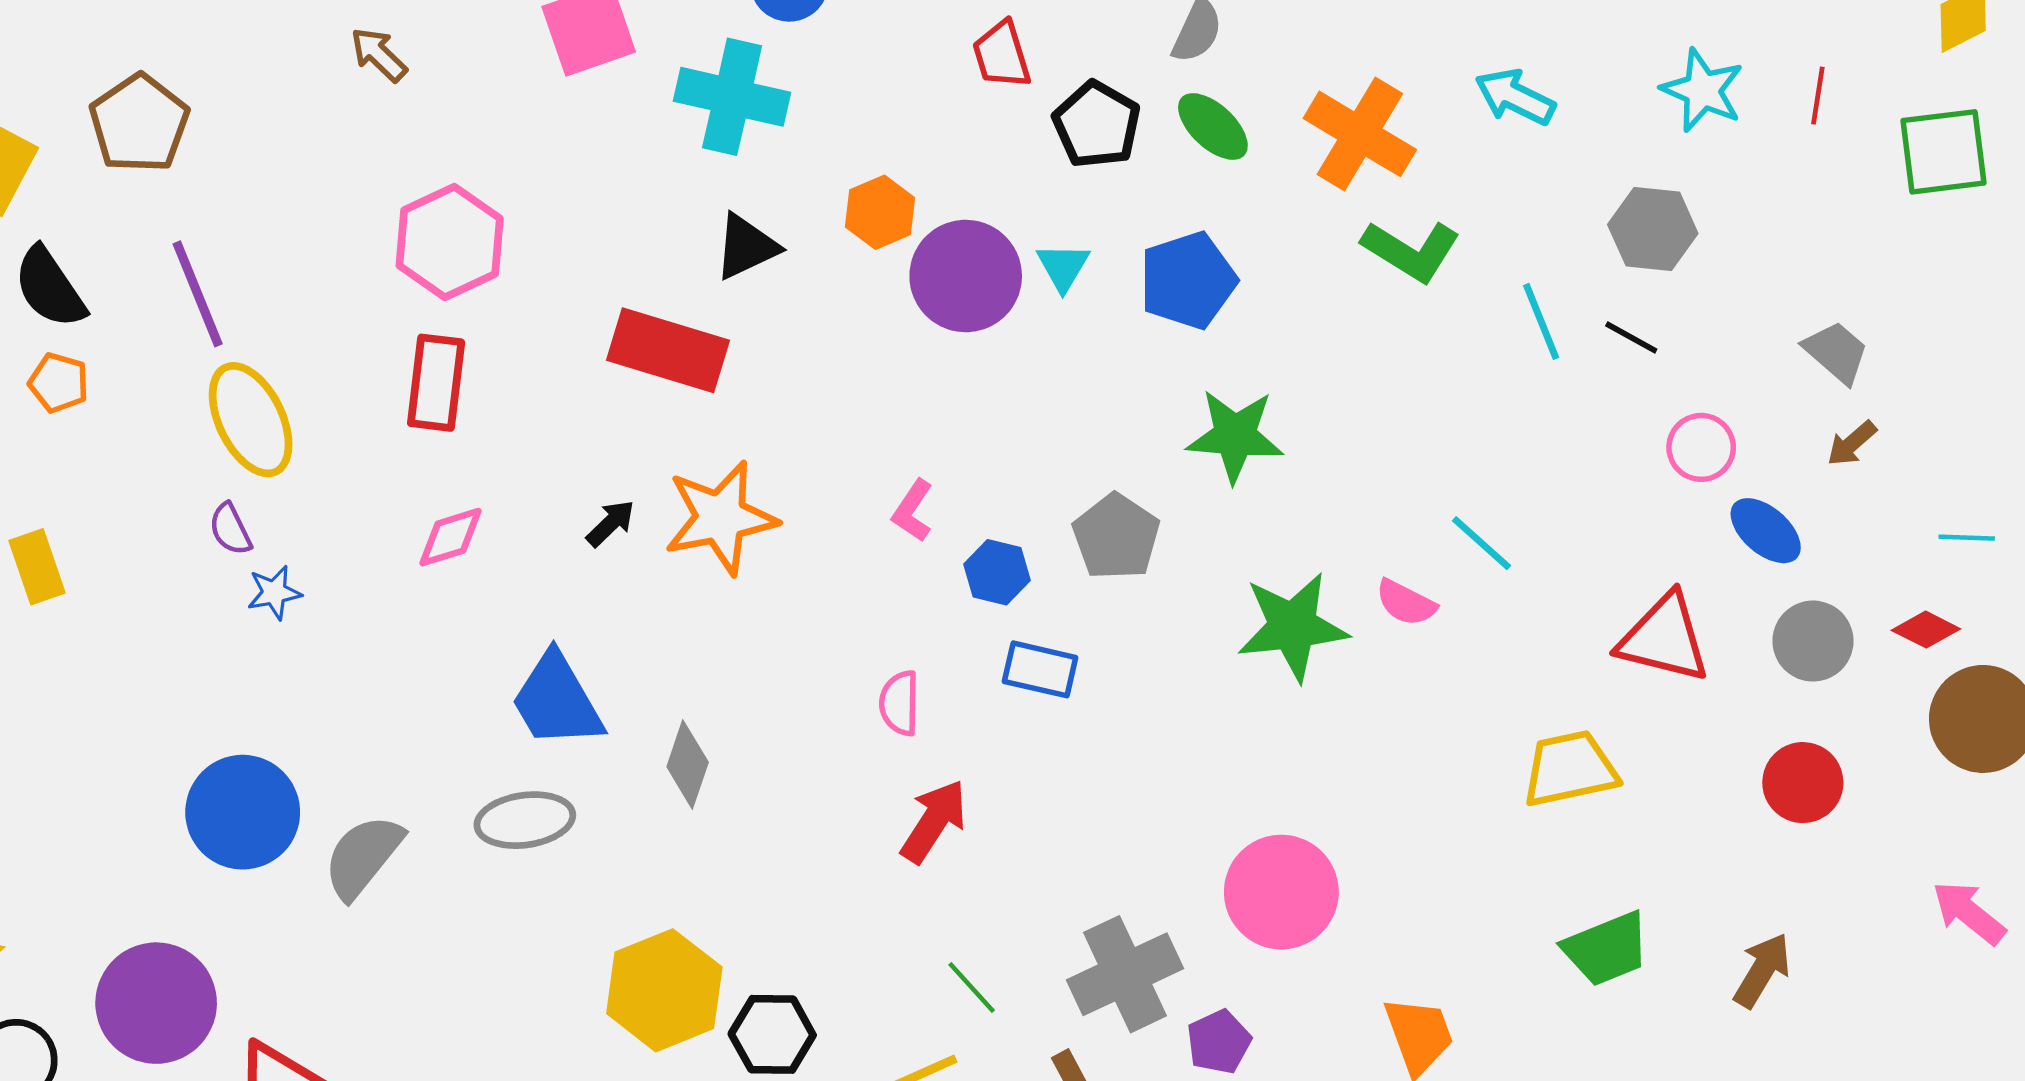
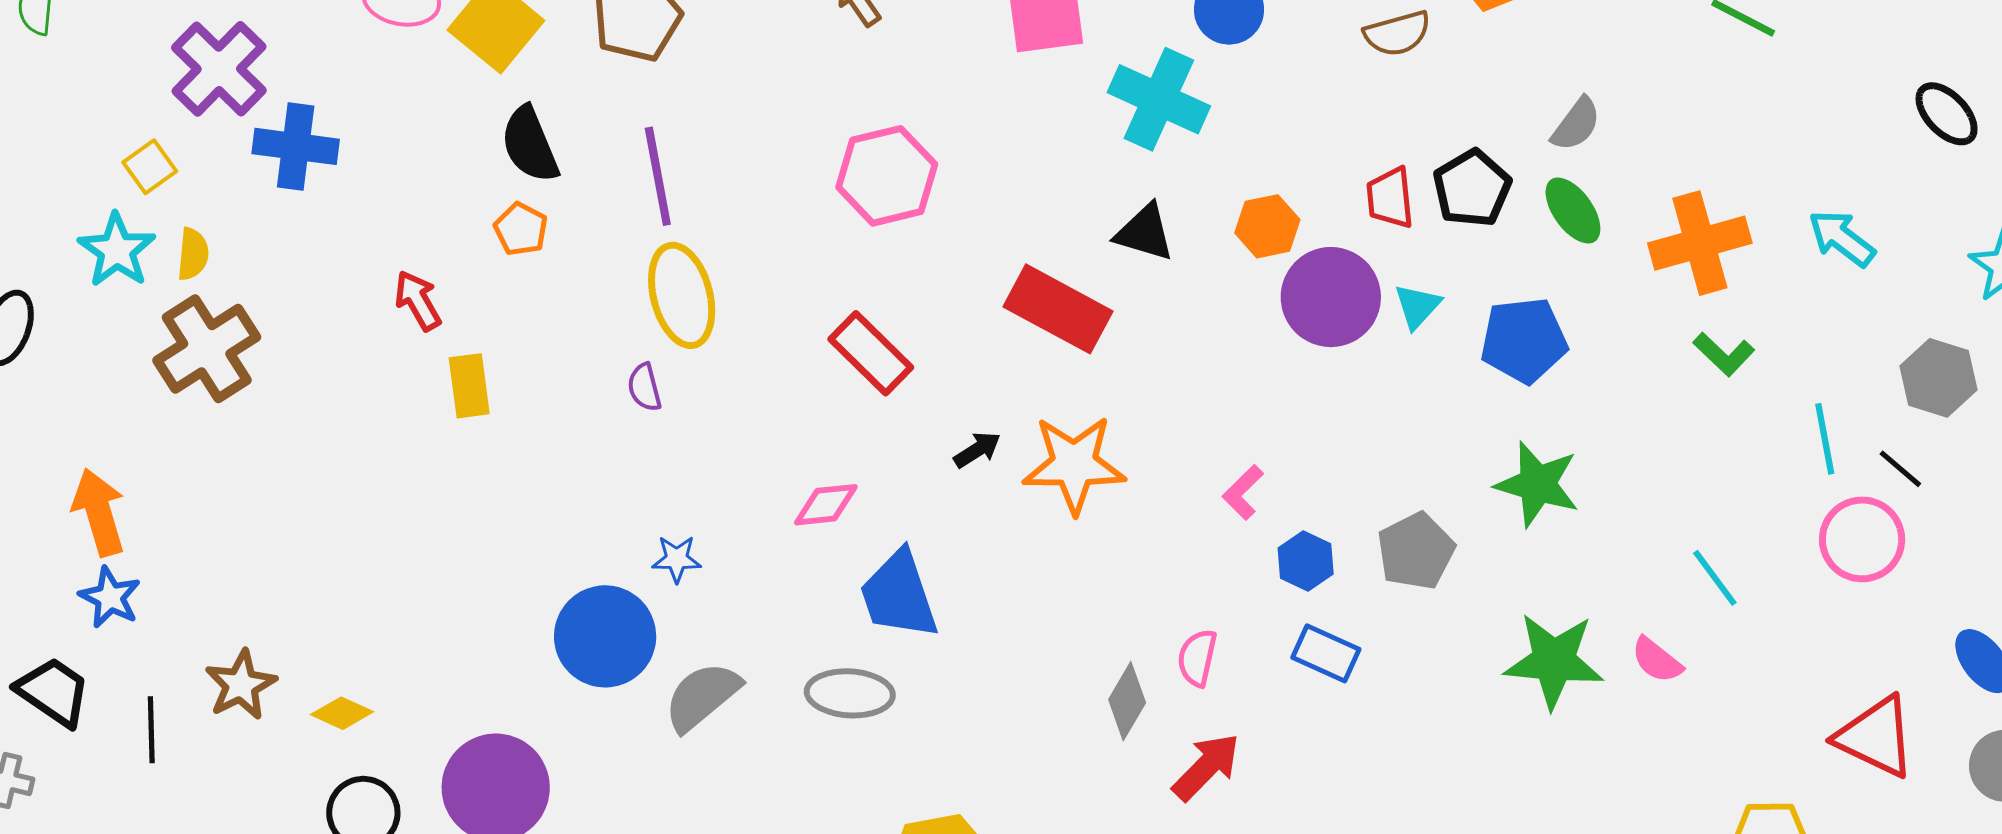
red trapezoid: (1002, 55) -> (1390, 198), moved
orange cross: (1360, 134) -> (1700, 243), turned 32
black triangle: (746, 247) -> (1145, 233), turned 30
green L-shape: (1411, 251) -> (1724, 354), size x0.7
red rectangle: (436, 383) -> (871, 353), moved, turned -64
pink circle: (1701, 447) -> (1862, 539), moved, size x1.4
pink diamond: (450, 537) -> (826, 505), moved
cyan line: (1482, 543) -> (1715, 578), moved
blue star: (274, 593) -> (677, 559), moved
gray diamond: (688, 765) -> (1127, 701), moved

